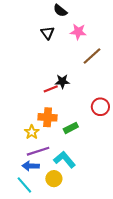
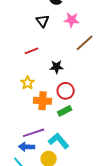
red line: (51, 89) -> (32, 51), moved
red circle: (100, 107) -> (66, 91), moved
yellow star: (32, 132) -> (28, 83), moved

